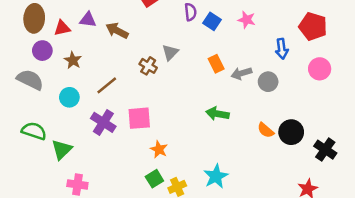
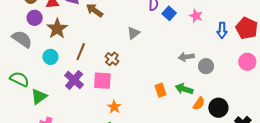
blue arrow: (282, 49) -> (222, 30), moved
brown star: (73, 60) -> (57, 29), size x1.5
orange rectangle: (216, 64) -> (161, 90), moved
brown cross: (148, 66) -> (112, 59), moved
brown line: (107, 85) -> (81, 52), turned -36
green arrow: (217, 114) -> (184, 89), moved
orange semicircle: (266, 130) -> (199, 103), turned -104

